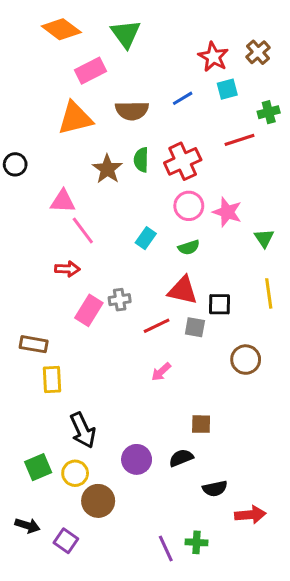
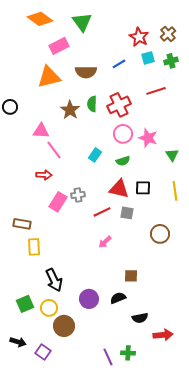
green cross: (269, 112) -> (171, 61), moved
black square: (220, 304) -> (143, 188), moved

